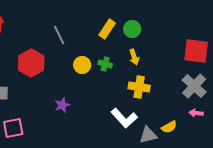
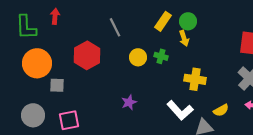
yellow arrow: (134, 57) -> (184, 38), moved
purple star: (62, 105) -> (129, 102), moved
yellow semicircle: (169, 127) -> (221, 110), moved

